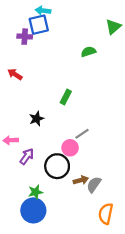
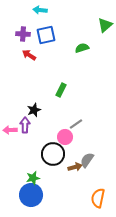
blue square: (39, 25) -> (46, 35), moved
red arrow: (15, 74) -> (29, 55), moved
purple arrow: (27, 156) -> (25, 125), moved, turned -35
gray semicircle: (94, 185) -> (87, 160), moved

